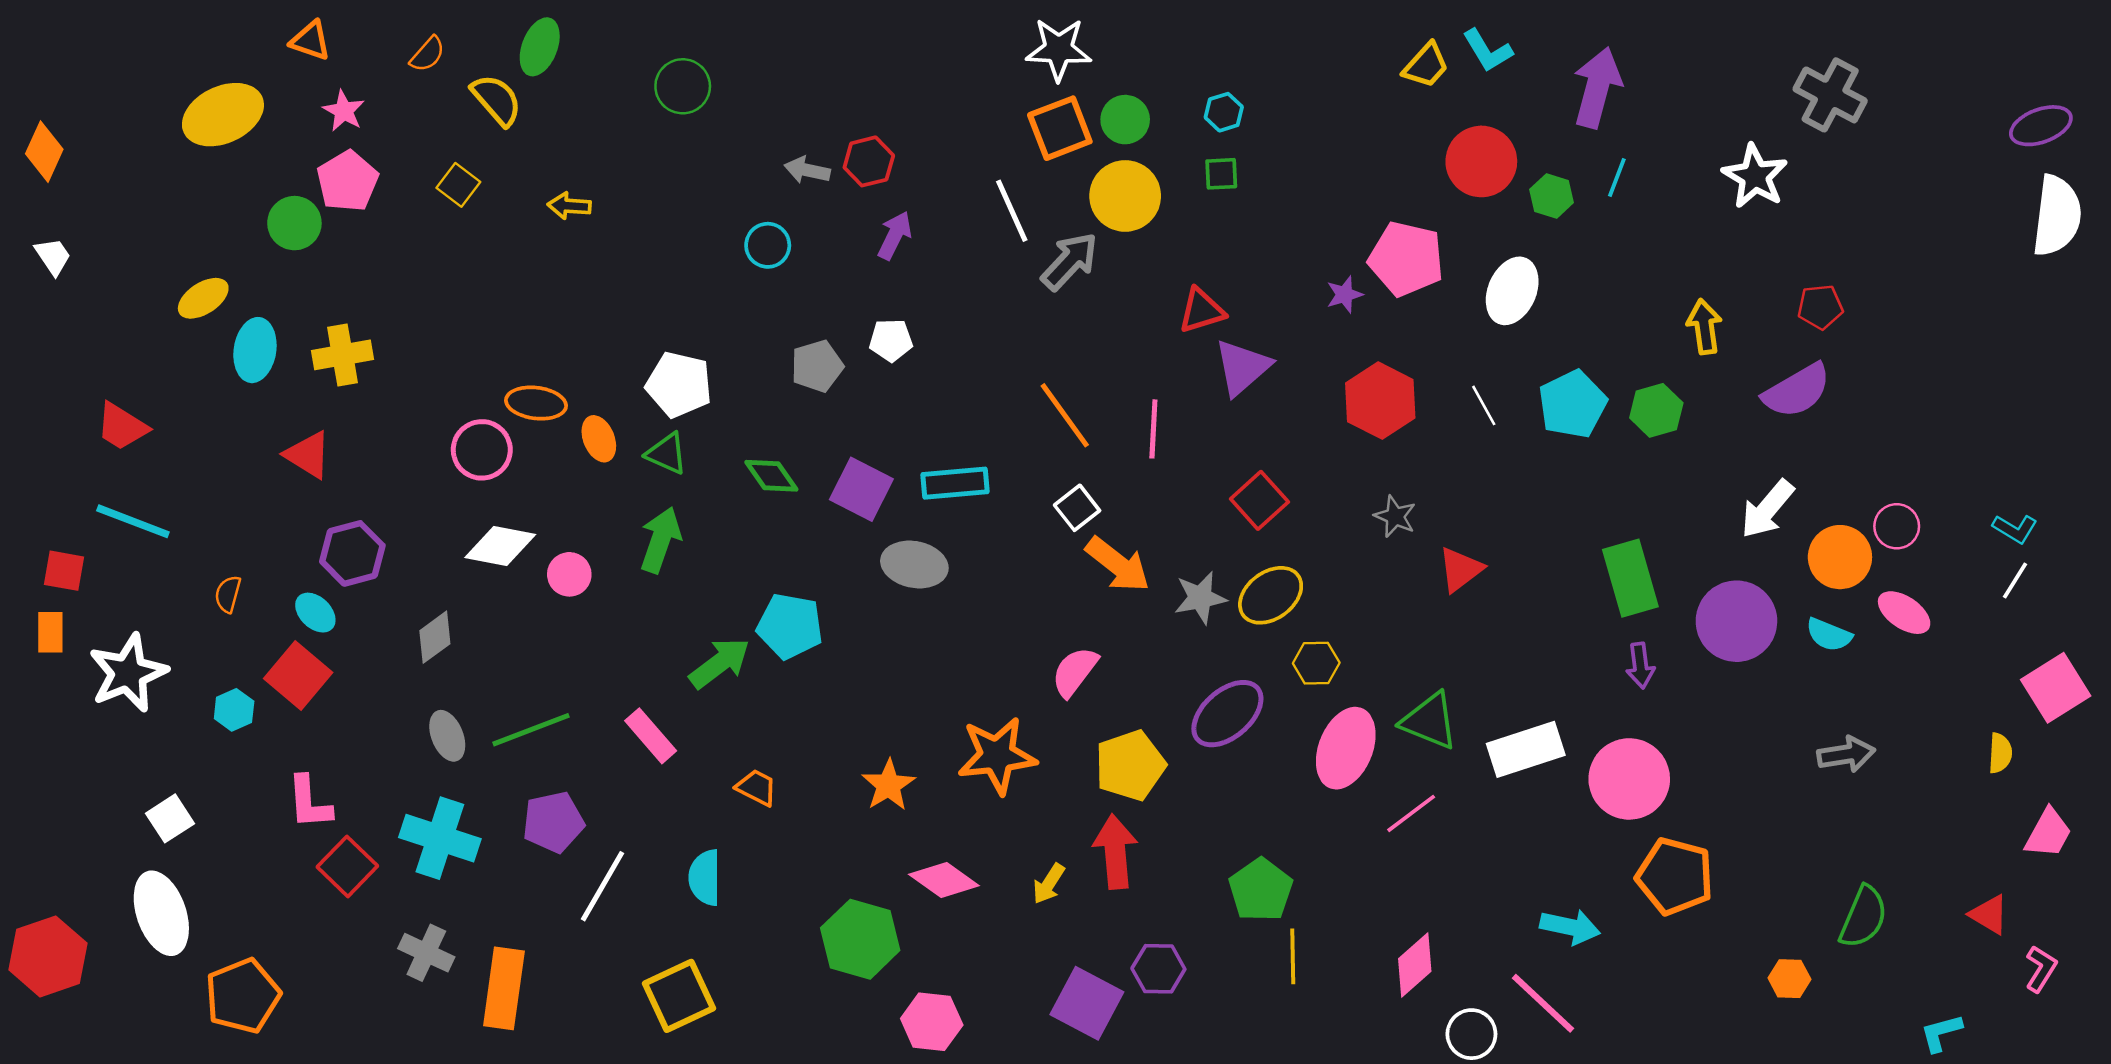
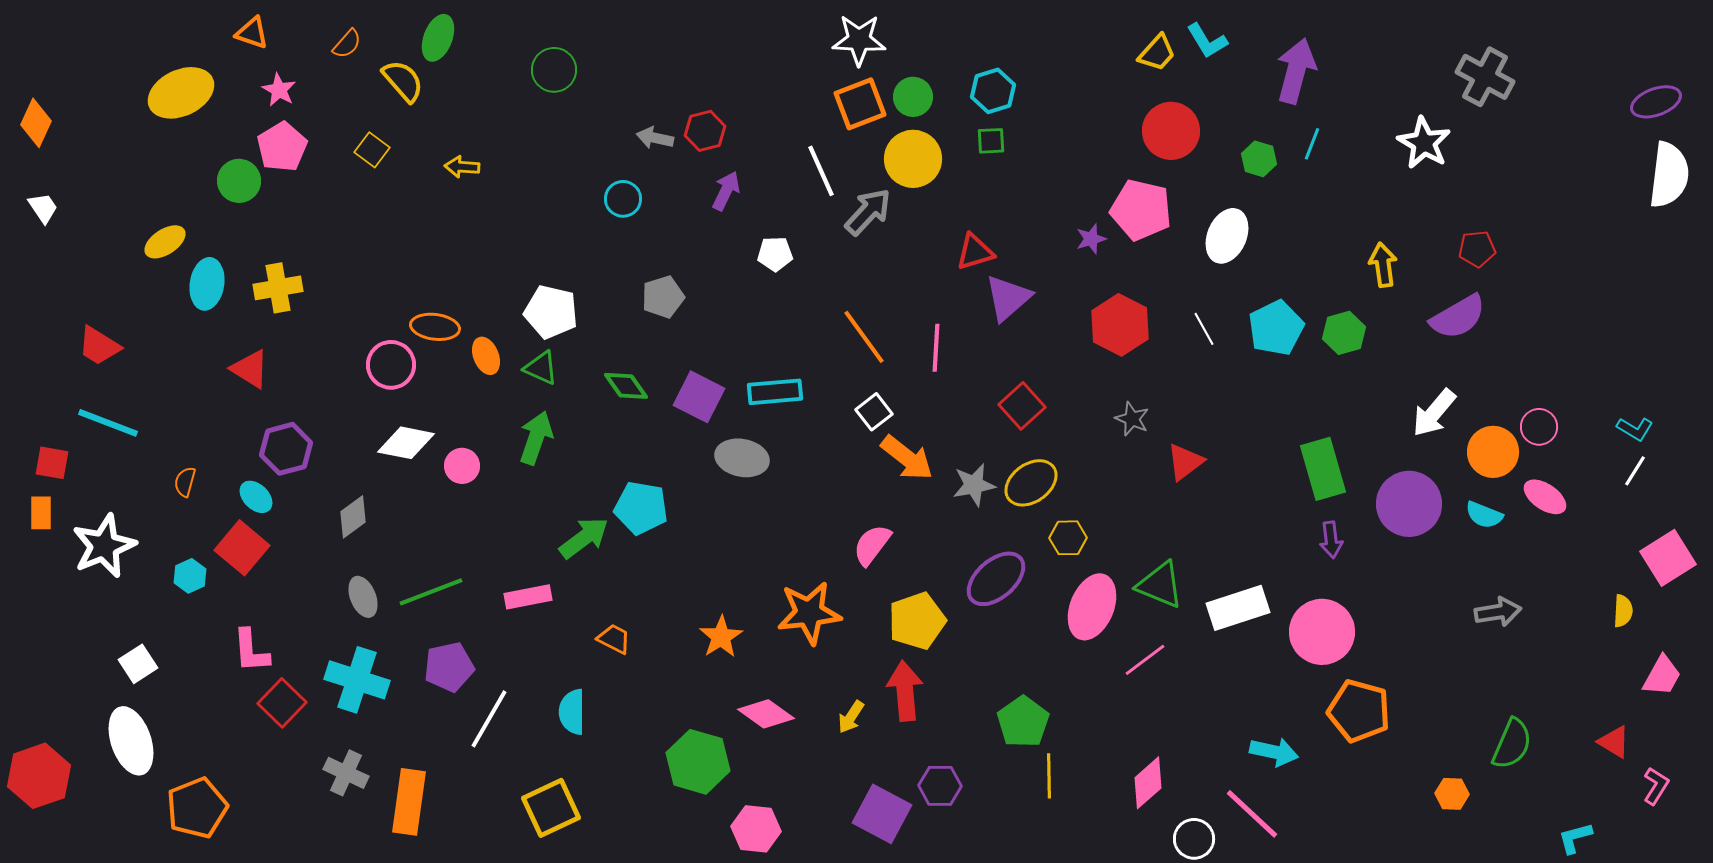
cyan hexagon: (1224, 112) -> (993, 91), size x1.4
red circle: (1481, 161) -> (1171, 131), moved
white pentagon: (891, 340) -> (775, 254), moved
pink rectangle: (651, 736) -> (528, 597), turned -60

